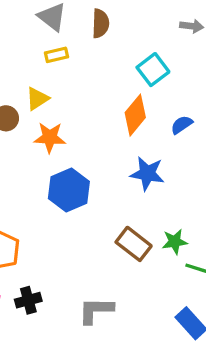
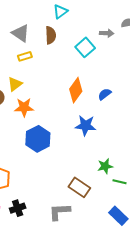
cyan square: (153, 70) -> (85, 47), moved
brown rectangle: (134, 244) -> (79, 187), moved

